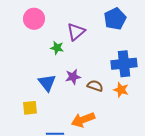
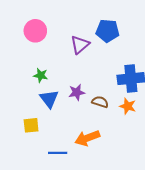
blue pentagon: (115, 19) -> (108, 31), moved, turned 30
green star: (57, 48) -> (41, 75), moved

